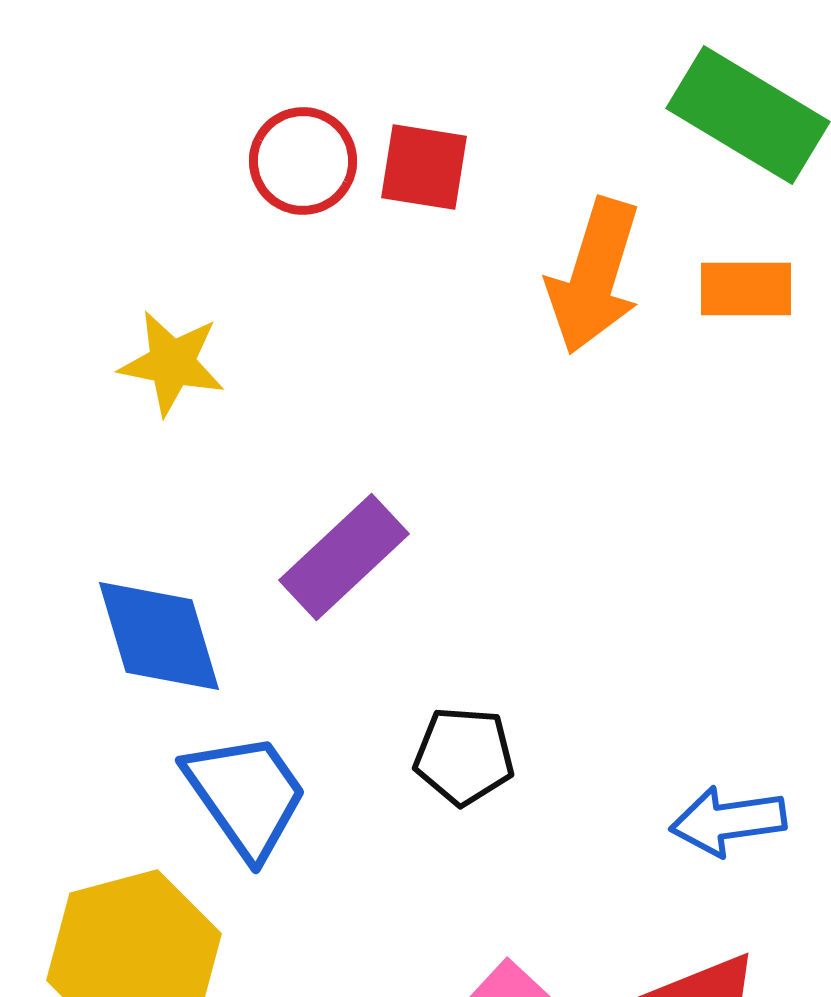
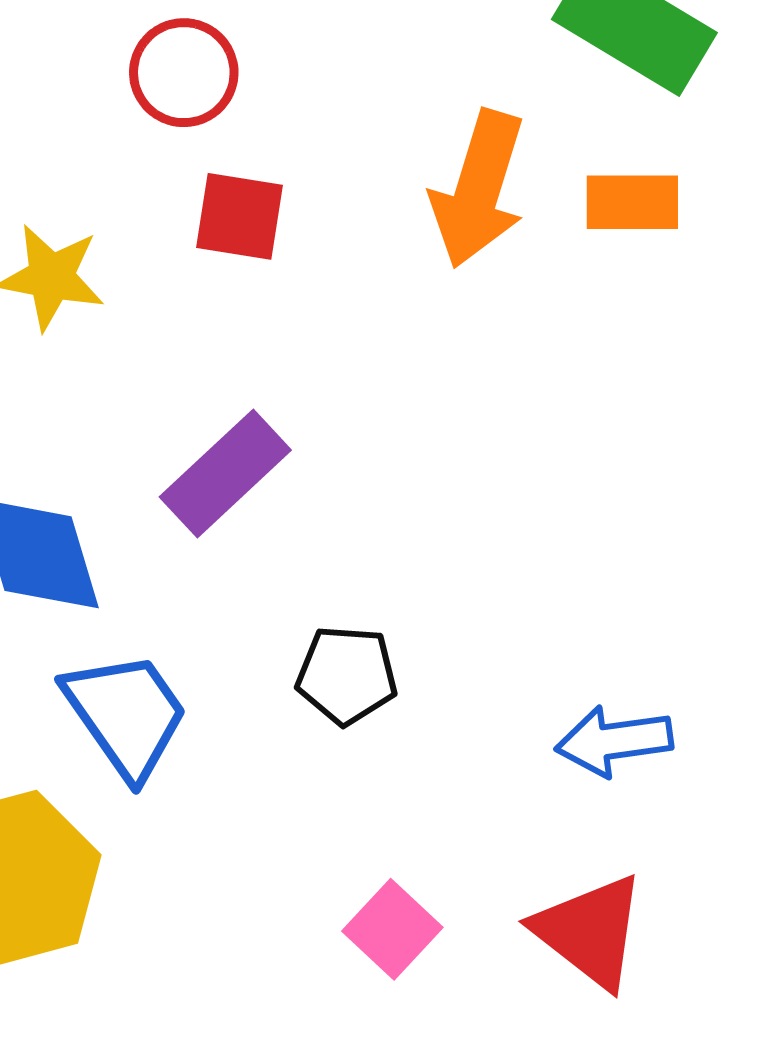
red square: (424, 167) -> (239, 216), moved

